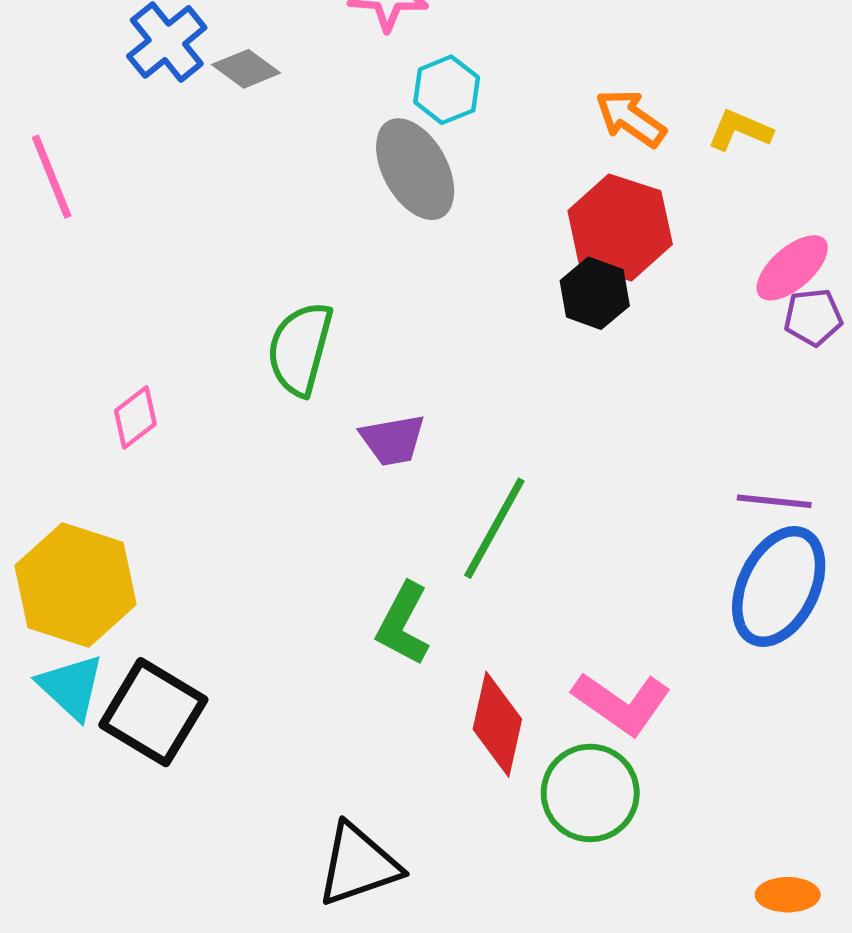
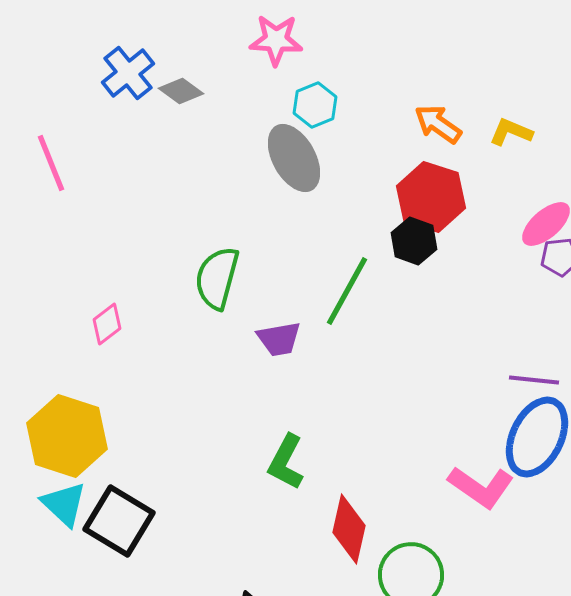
green line: (494, 528) -> (347, 291), moved
pink L-shape: (622, 703) -> (481, 487), moved

